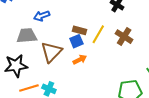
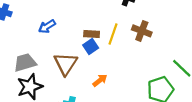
gray trapezoid: (27, 36) -> (25, 62), moved
orange arrow: (80, 60) -> (100, 80), moved

